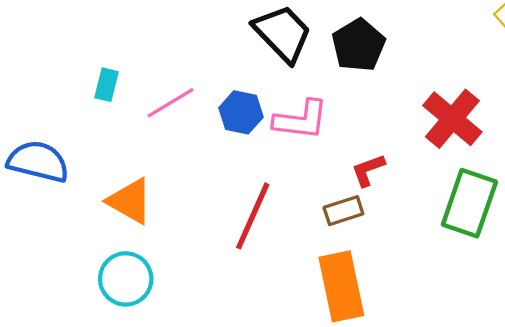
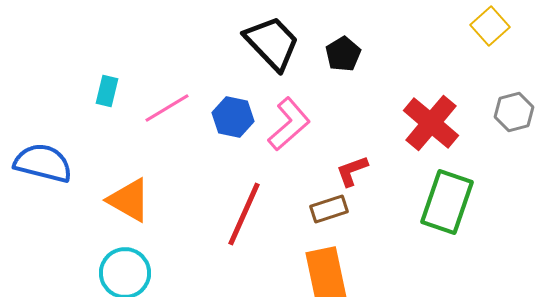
black pentagon: (358, 45) -> (343, 54), size x0.7
pink L-shape: (301, 120) -> (289, 124), turned -48

